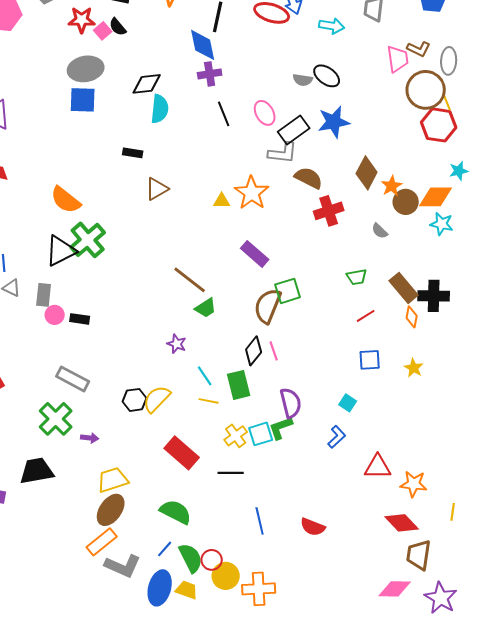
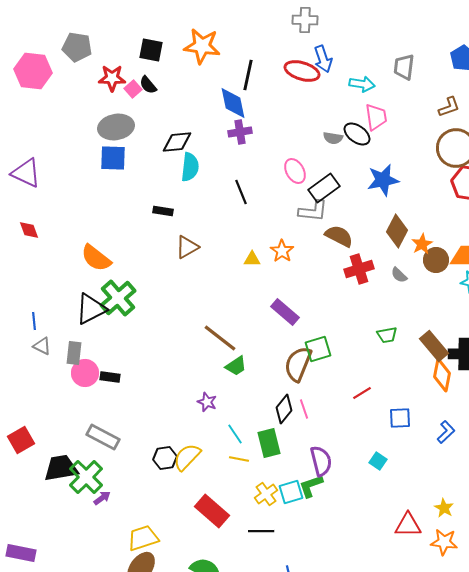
brown L-shape: (419, 49) -> (449, 107), turned -45
pink trapezoid: (398, 59) -> (376, 117), moved
black line: (224, 114) -> (241, 192), moved
blue star: (334, 122) -> (383, 180), moved
orange star: (252, 193) -> (282, 251), size x0.7
gray semicircle: (380, 231) -> (399, 275), moved
pink circle: (55, 315) -> (85, 373), size x1.4
red line: (366, 316) -> (362, 393), moved
orange diamond: (412, 317) -> (442, 375), size x1.5
yellow star: (414, 368) -> (444, 508), moved
blue L-shape: (337, 437) -> (446, 432), moved
purple arrow: (90, 438) -> (102, 498), moved, turned -42
black trapezoid: (37, 471) -> (61, 468), moved

